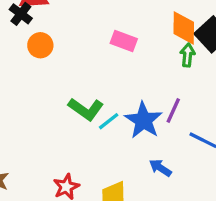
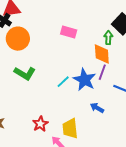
orange diamond: (184, 28) -> (102, 54), moved
orange circle: (40, 45) -> (18, 39), size x1.5
green L-shape: (86, 109) -> (25, 73), moved

